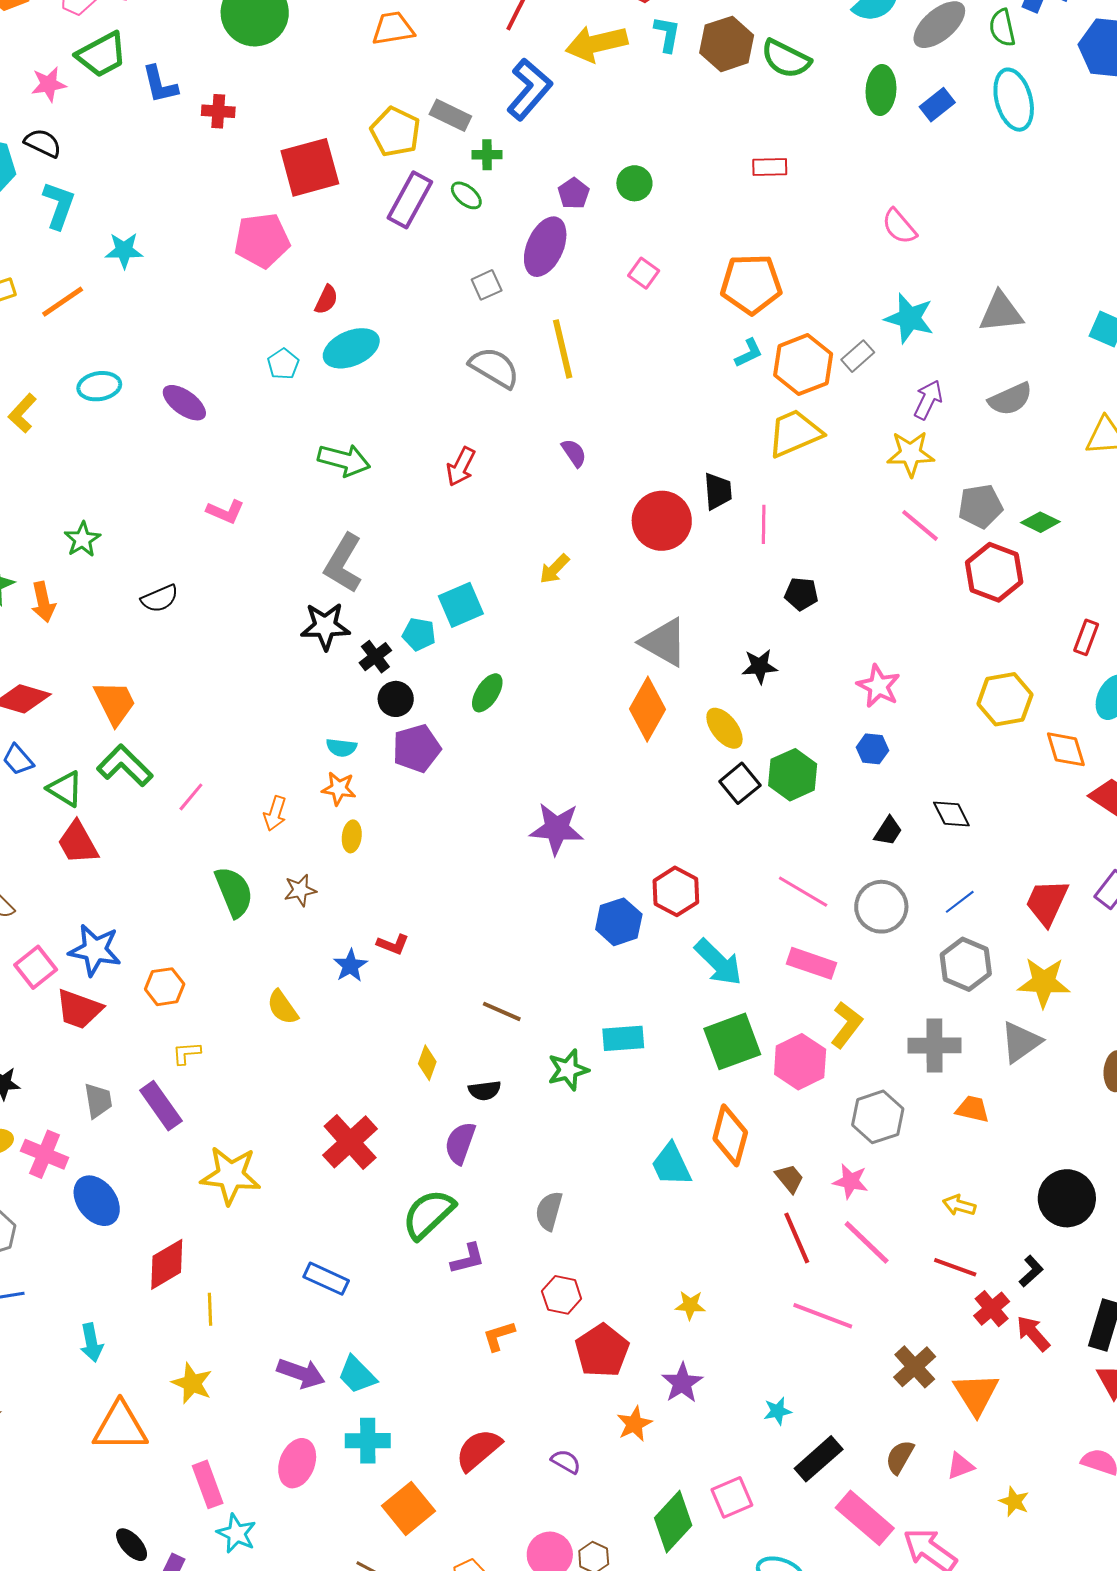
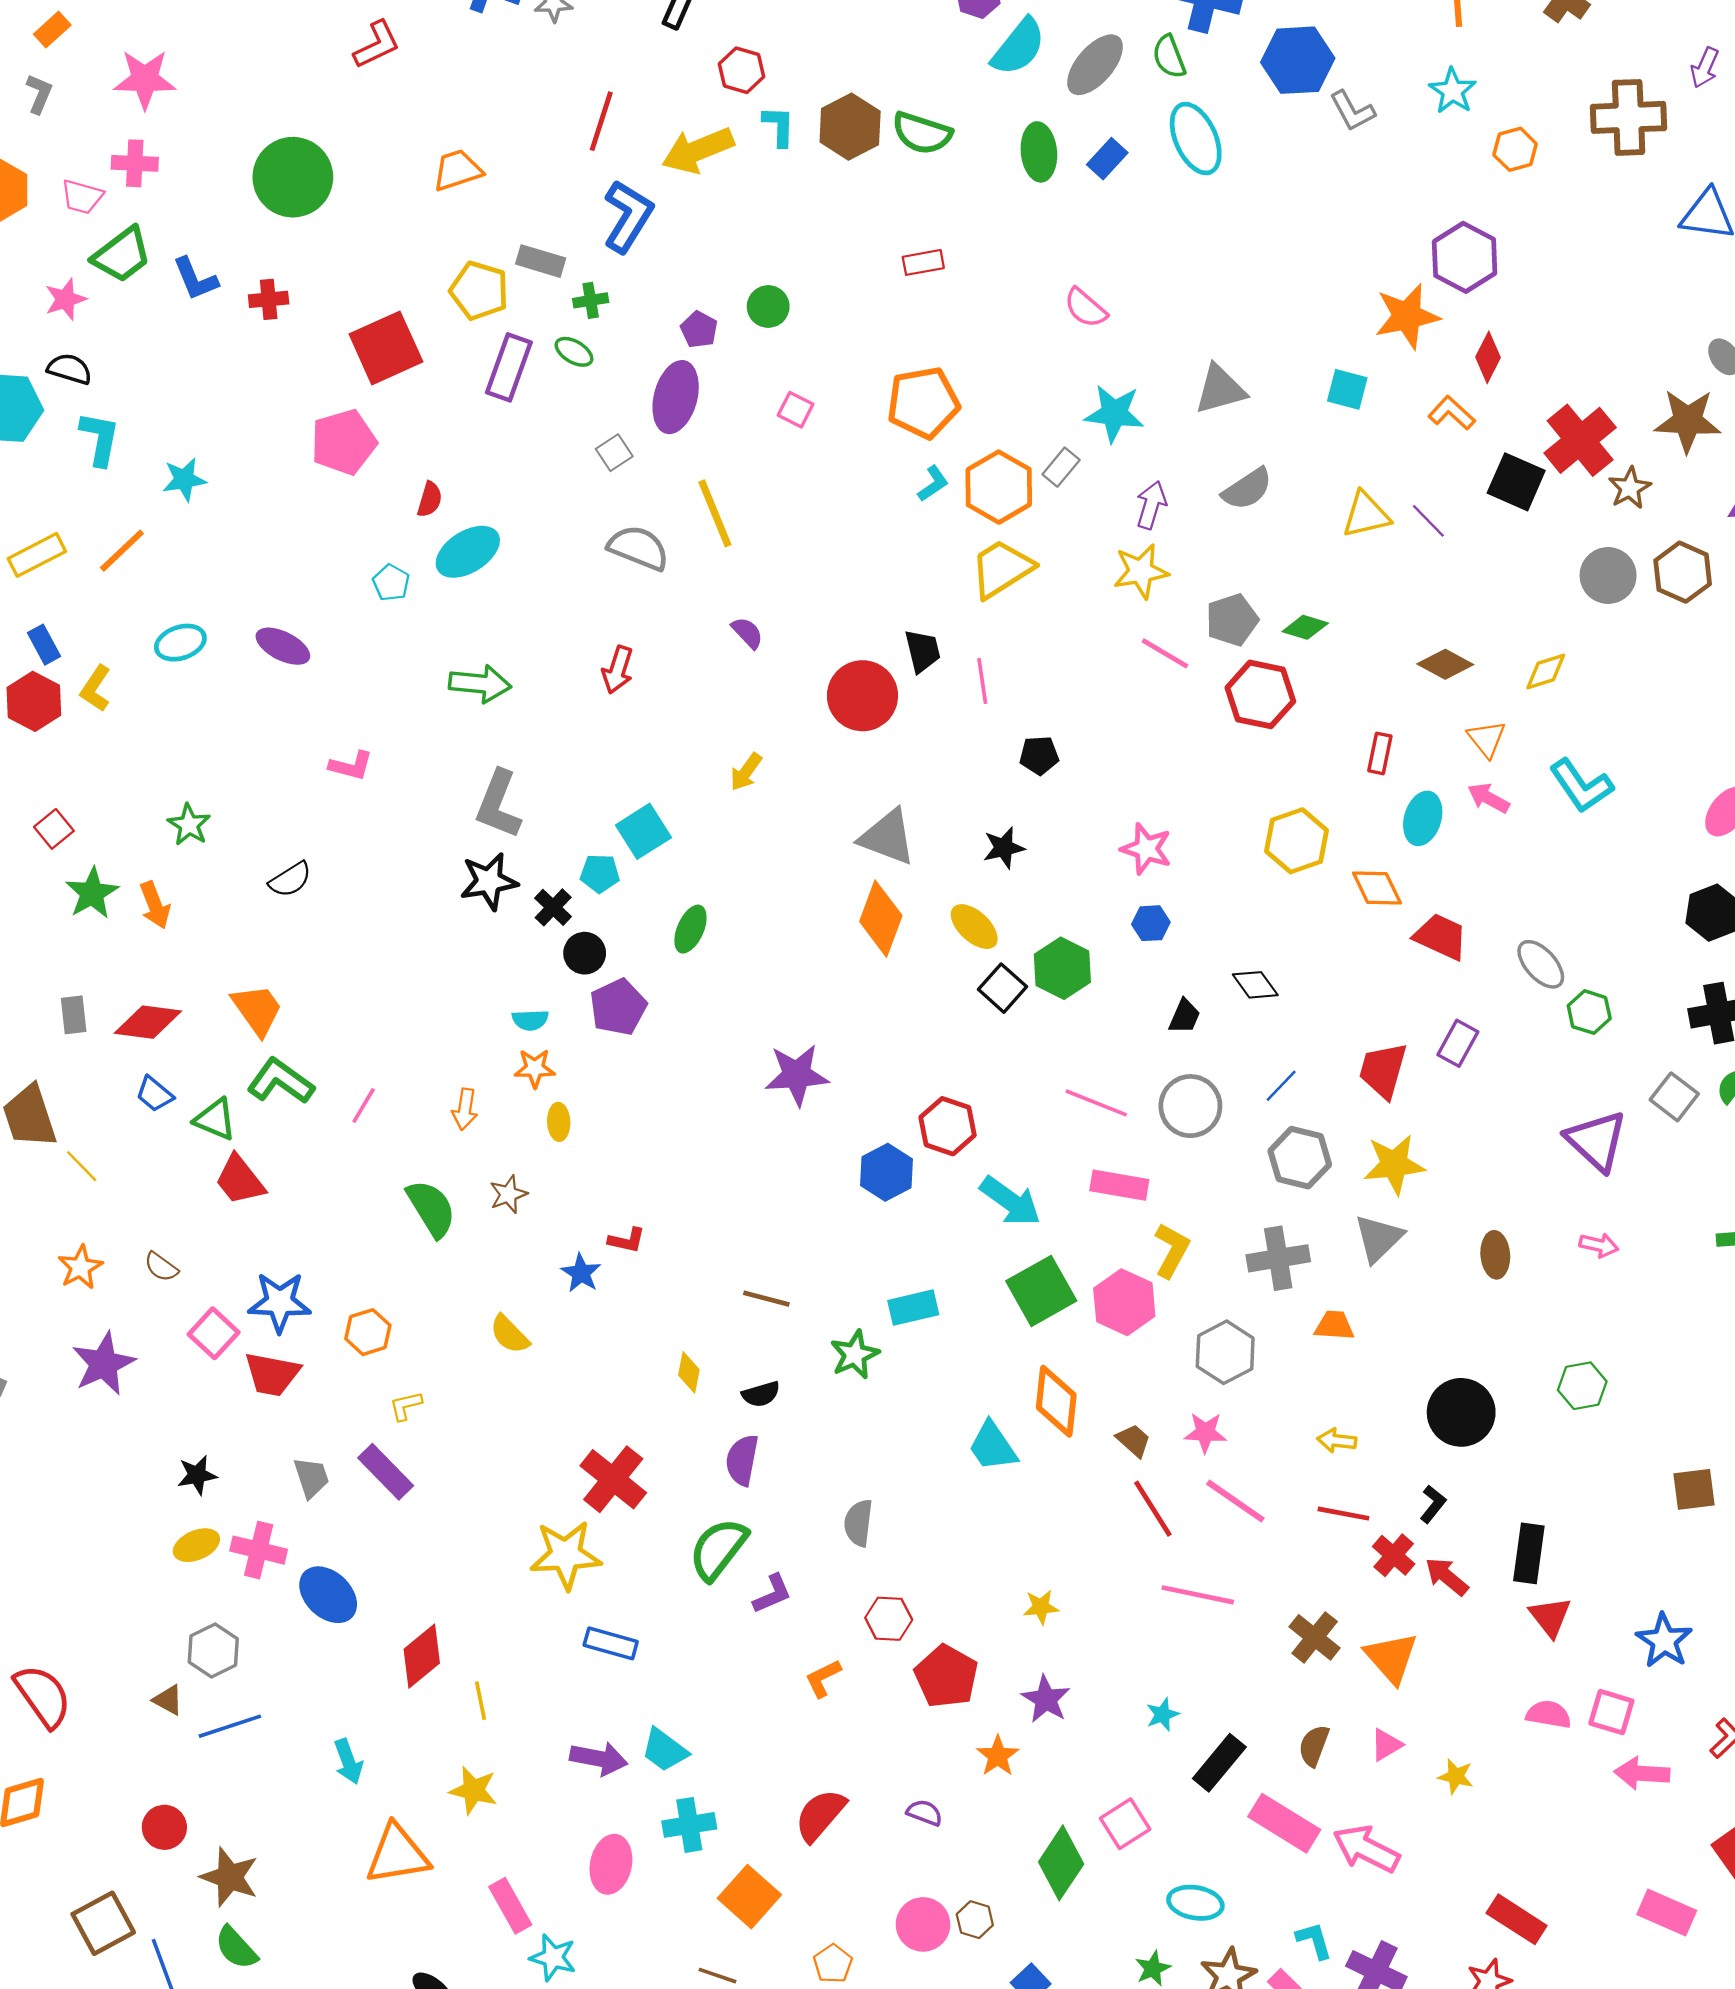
yellow star: (231, 1175) -> (566, 1555), moved

